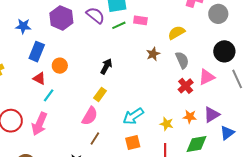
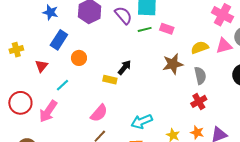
brown star: (153, 54) -> (173, 64), size x1.5
pink triangle: (207, 77) -> (224, 46), moved
red triangle: (39, 78) -> (41, 66), moved, turned 32
yellow rectangle: (100, 94) -> (110, 80), moved, turned 56

